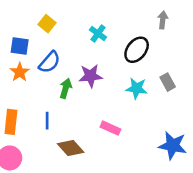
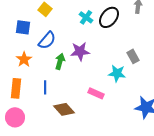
black ellipse: (137, 50) -> (109, 17), moved
orange star: (20, 72) -> (24, 59), moved
gray rectangle: (168, 82) -> (133, 56), moved
cyan star: (137, 88) -> (117, 73), moved

